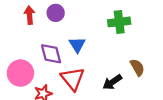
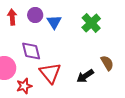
green cross: (119, 22) -> (91, 23), turned -36
blue triangle: (77, 45) -> (54, 22), moved

